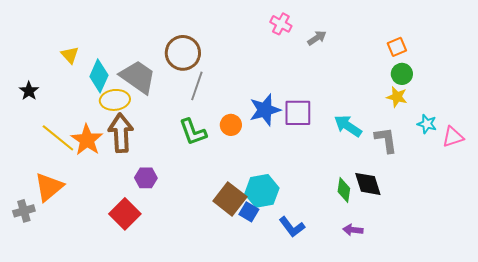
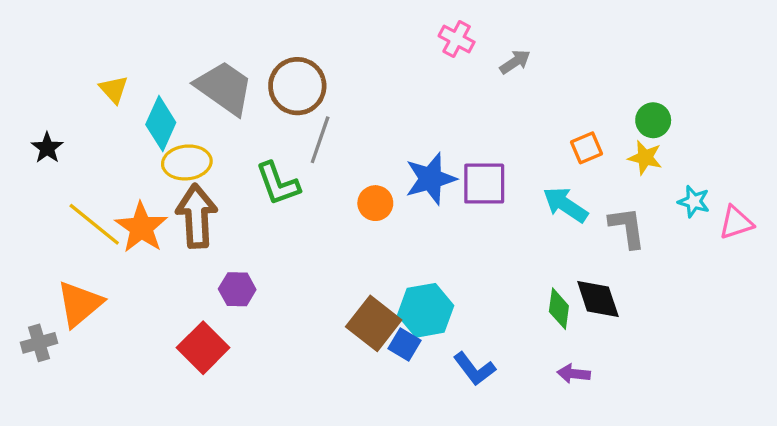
orange square: (397, 47) -> (587, 148), moved
gray trapezoid: (138, 77) -> (224, 88), moved
green L-shape: (193, 132) -> (278, 184), moved

